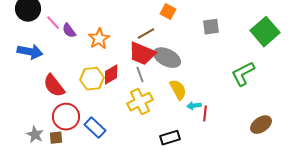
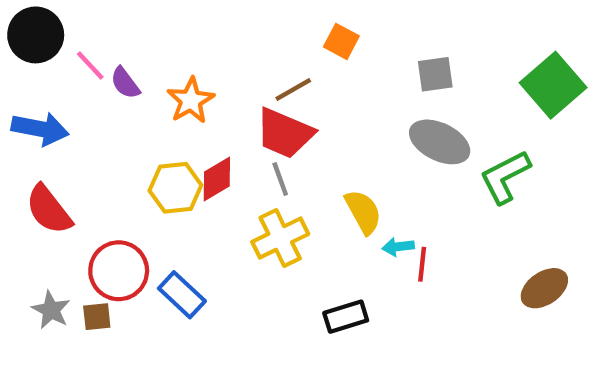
gray ellipse: (167, 58) -> (440, 142), moved
red semicircle: (54, 86) -> (49, 210), moved

